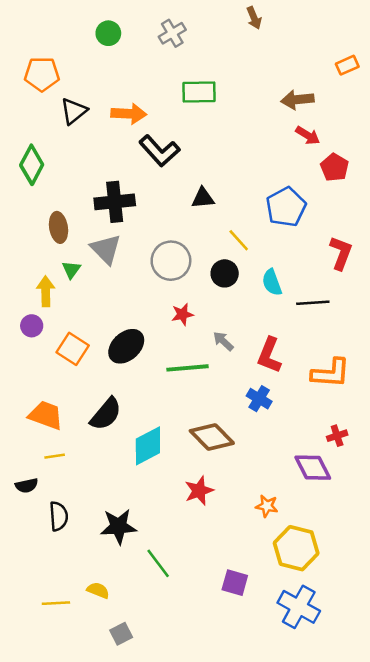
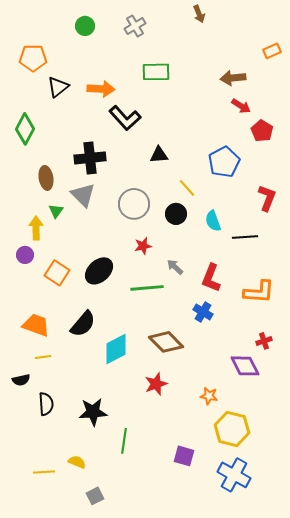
green line: (158, 563) -> (124, 441), turned 45

